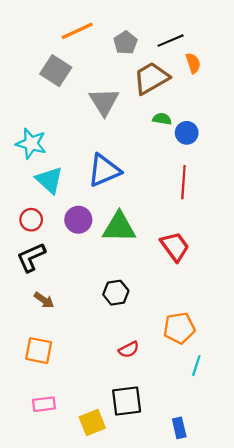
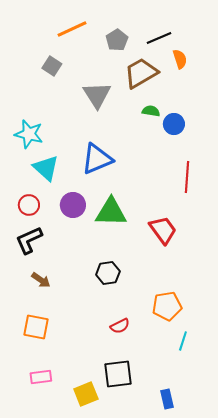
gray square: (56, 71) -> (52, 66), size x0.7
red line: (183, 182) -> (187, 177), moved

